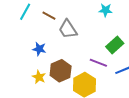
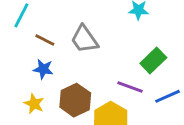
brown line: (49, 16) -> (45, 40), moved
yellow star: (39, 77) -> (34, 104), moved

